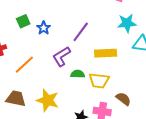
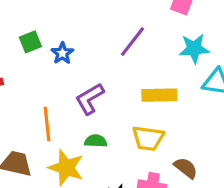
purple line: (81, 32) -> (132, 42), moved
orange line: (24, 65) -> (47, 124), moved, turned -55
green semicircle: (78, 74) -> (96, 141), moved

